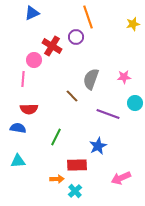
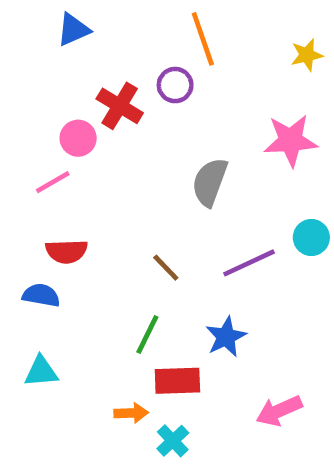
pink star: (124, 77) -> (291, 140), moved, size x1.6
pink line: (23, 79) -> (53, 182), turned 56
brown line: (72, 96) -> (166, 268), moved
purple line: (108, 114) -> (249, 263), turned -45
green line: (56, 137) -> (147, 335), moved

